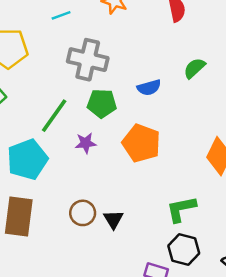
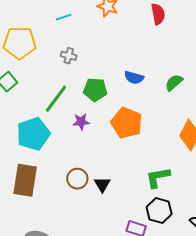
gray cross: (88, 60) -> (69, 56), moved, size x0.5
green semicircle: (194, 68) -> (174, 83), moved
blue semicircle: (149, 87) -> (134, 78), turned 30

